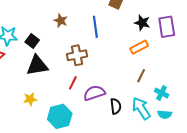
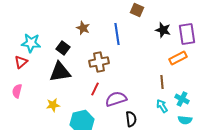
black square: (32, 41) -> (63, 48), moved
orange rectangle: (139, 47) -> (178, 58), moved
brown line: (141, 76) -> (162, 82), turned -32
black semicircle: (116, 106) -> (131, 119), moved
cyan arrow: (141, 108) -> (162, 106), moved, size x0.6

